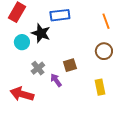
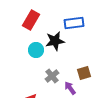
black star: (41, 33) -> (55, 41), turned -30

